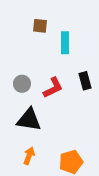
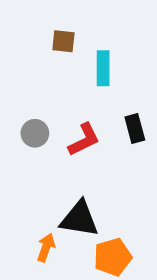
black triangle: (29, 120) -> (79, 219), moved

